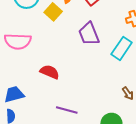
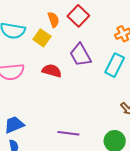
red semicircle: (50, 72) -> (52, 71), moved

